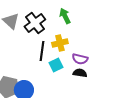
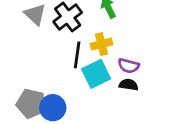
cyan square: (56, 65) -> (96, 74), size x1.5

